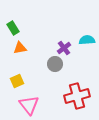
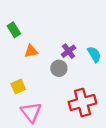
cyan semicircle: (87, 40) -> (94, 54), moved, turned 63
orange triangle: (20, 48) -> (31, 51), moved

